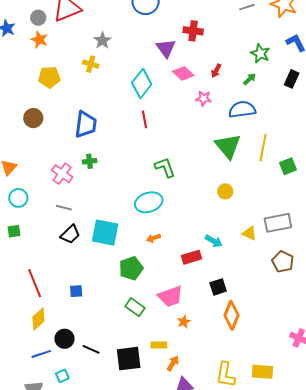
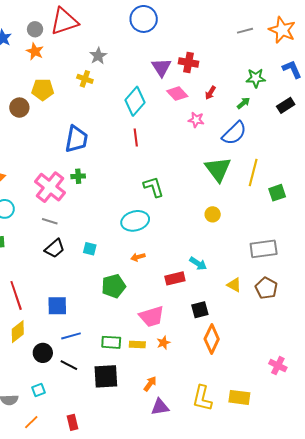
red cross: (193, 31) -> (189, 62), moved
green star: (260, 53) -> (256, 78), turned -30
black rectangle: (292, 79) -> (286, 105), turned 30
blue semicircle: (242, 109) -> (234, 133), turned 140
brown circle: (33, 118) -> (19, 108), moved
pink cross: (62, 174) -> (50, 187), size x1.4
cyan square: (105, 233) -> (90, 249), size x0.5
yellow triangle: (249, 233) -> (234, 285), moved
blue square: (76, 291) -> (57, 306), size x1.5
green rectangle: (135, 307) -> (111, 342), moved, turned -36
yellow rectangle: (159, 345) -> (137, 344), moved
blue line: (41, 354) -> (71, 336), moved

